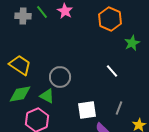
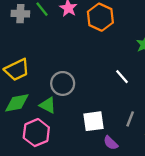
orange hexagon: (110, 19) -> (100, 17), moved
yellow trapezoid: (20, 65) -> (17, 70), turned 120

